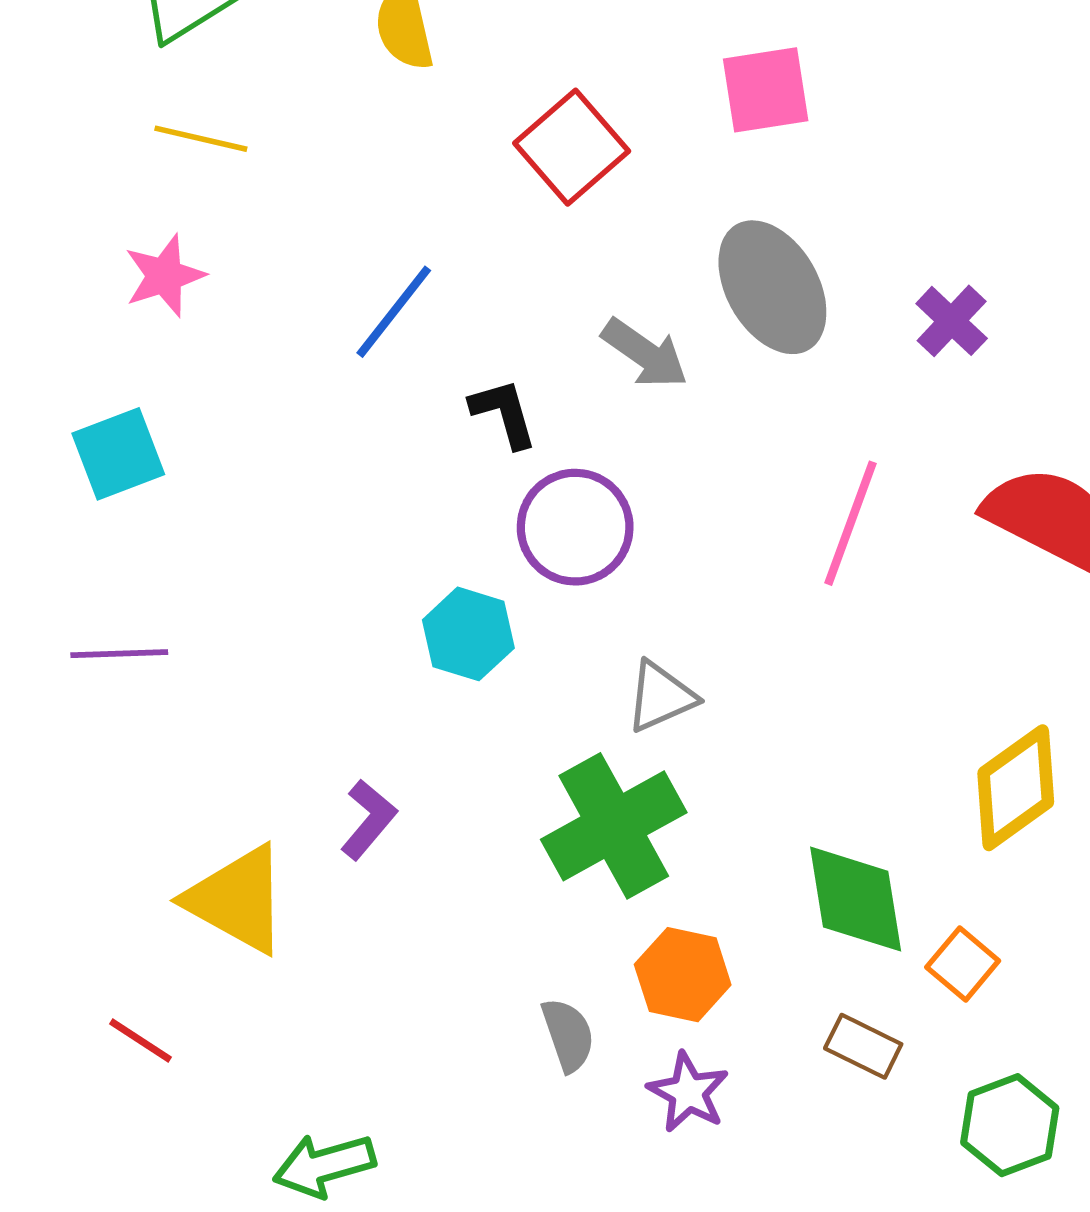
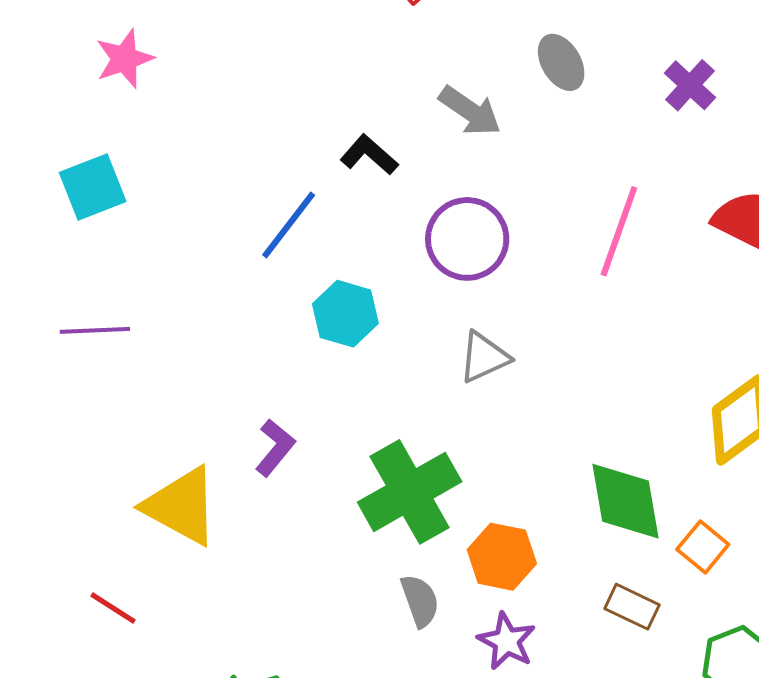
gray ellipse: (772, 287) -> (561, 62), size x0.6
blue line: (394, 312) -> (289, 225), moved
black L-shape: (504, 413) -> (369, 155), turned -32
purple circle: (575, 527) -> (467, 239), moved
green cross: (614, 826) -> (410, 492), moved

